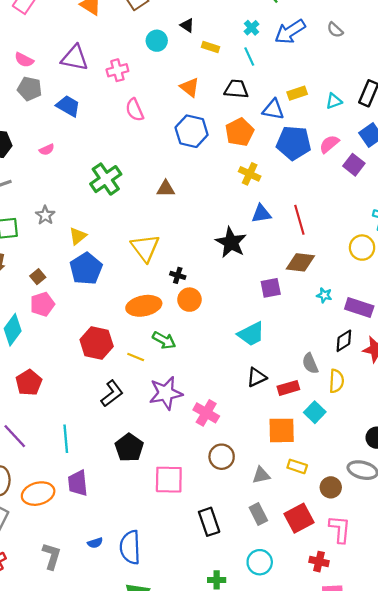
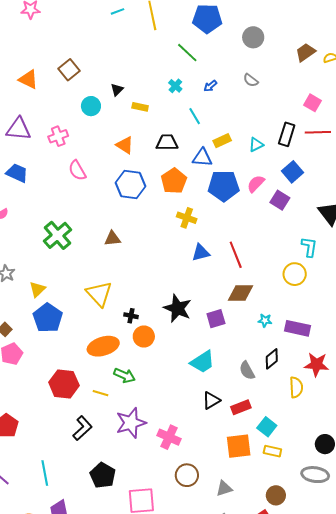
black triangle: (187, 25) -> (117, 90), turned 48
blue arrow: (290, 32) -> (210, 86), size x0.5
cyan line: (249, 56) -> (195, 116), moved
black star: (231, 242) -> (177, 308), moved
black diamond: (344, 341) -> (272, 359), moved
gray semicircle: (310, 363) -> (247, 370), moved
yellow semicircle: (336, 381) -> (296, 387), moved
yellow rectangle: (297, 466) -> (272, 451), moved
brown circle: (331, 487) -> (276, 495), moved

